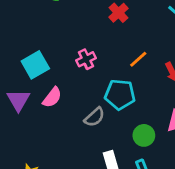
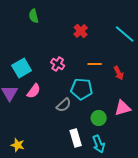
pink cross: (86, 59) -> (58, 64), turned -32
orange line: (138, 59) -> (95, 64), turned 40

